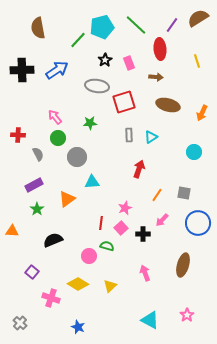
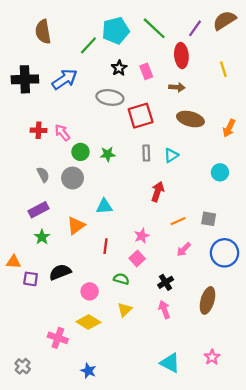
green star: (90, 123) -> (108, 154), moved
red cross: (18, 135) -> (39, 130), moved
green circle: (58, 138) -> (80, 152), moved
gray circle: (77, 157) -> (73, 178), moved
orange line: (157, 195) -> (178, 221), turned 32
red line: (101, 223) -> (105, 246), moved
black cross: (143, 234) -> (166, 282), moved, turned -32
pink circle: (89, 256) -> (90, 291), moved
purple square: (32, 272) -> (31, 279), moved, turned -32
yellow triangle: (110, 286) -> (125, 310), moved

